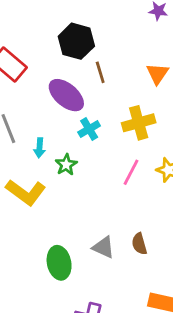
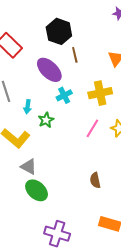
gray triangle: (103, 247) -> (29, 167), moved
green ellipse: (59, 263) -> (37, 190), turned -40

